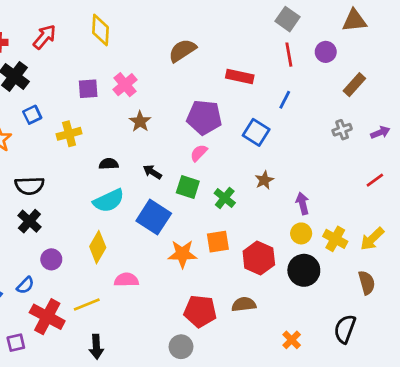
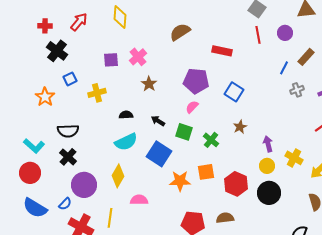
blue line: (285, 100) -> (284, 68), moved
yellow cross: (335, 239) -> (294, 158), moved
purple circle: (51, 259) -> (84, 185), size x1.6
yellow line: (87, 304) -> (110, 218), turned -60

